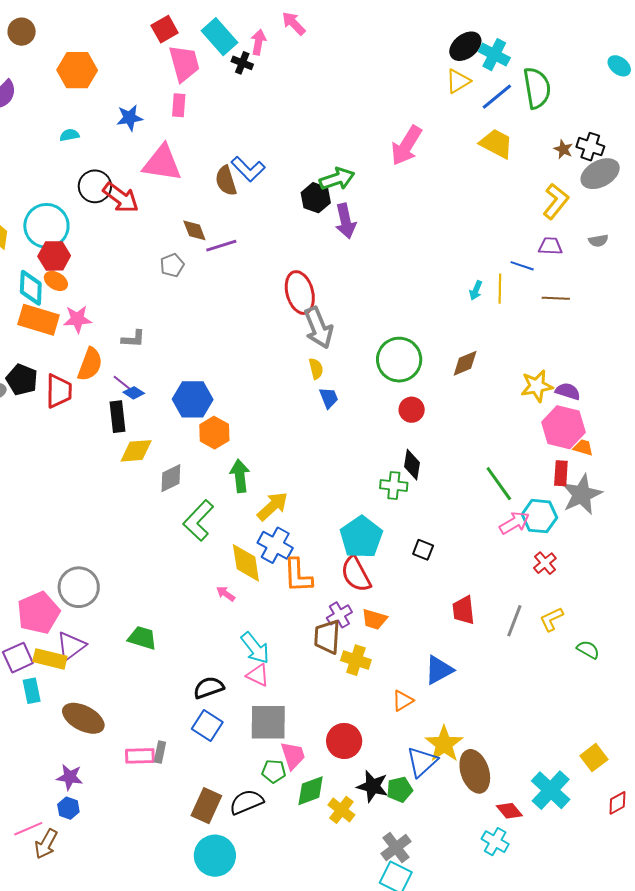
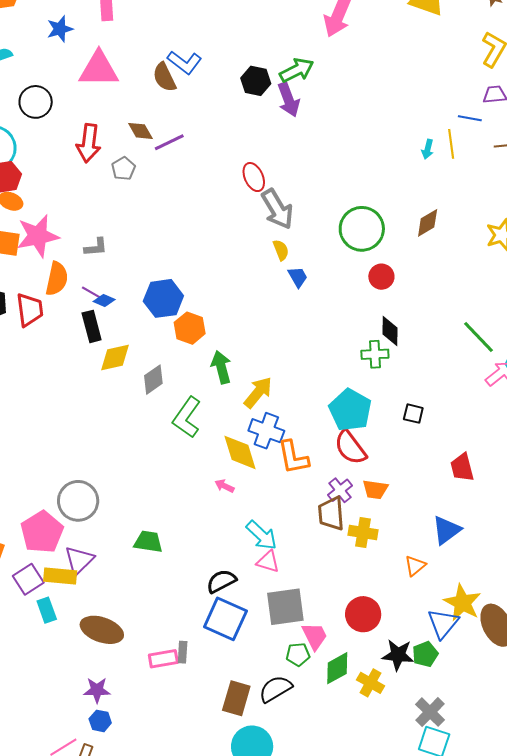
green arrow: (337, 179) -> (297, 70), moved
red arrow: (121, 198) -> (89, 143), moved, turned 69
red ellipse: (300, 293) -> (254, 177), size x0.7
pink star: (78, 319) -> (38, 236), size x1.5
blue square: (207, 726) -> (225, 619), size x1.4

